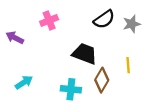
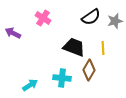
pink cross: (49, 20) -> (43, 18), turned -35
yellow line: (128, 65) -> (103, 48), moved
cyan arrow: (24, 82) -> (30, 85), moved

